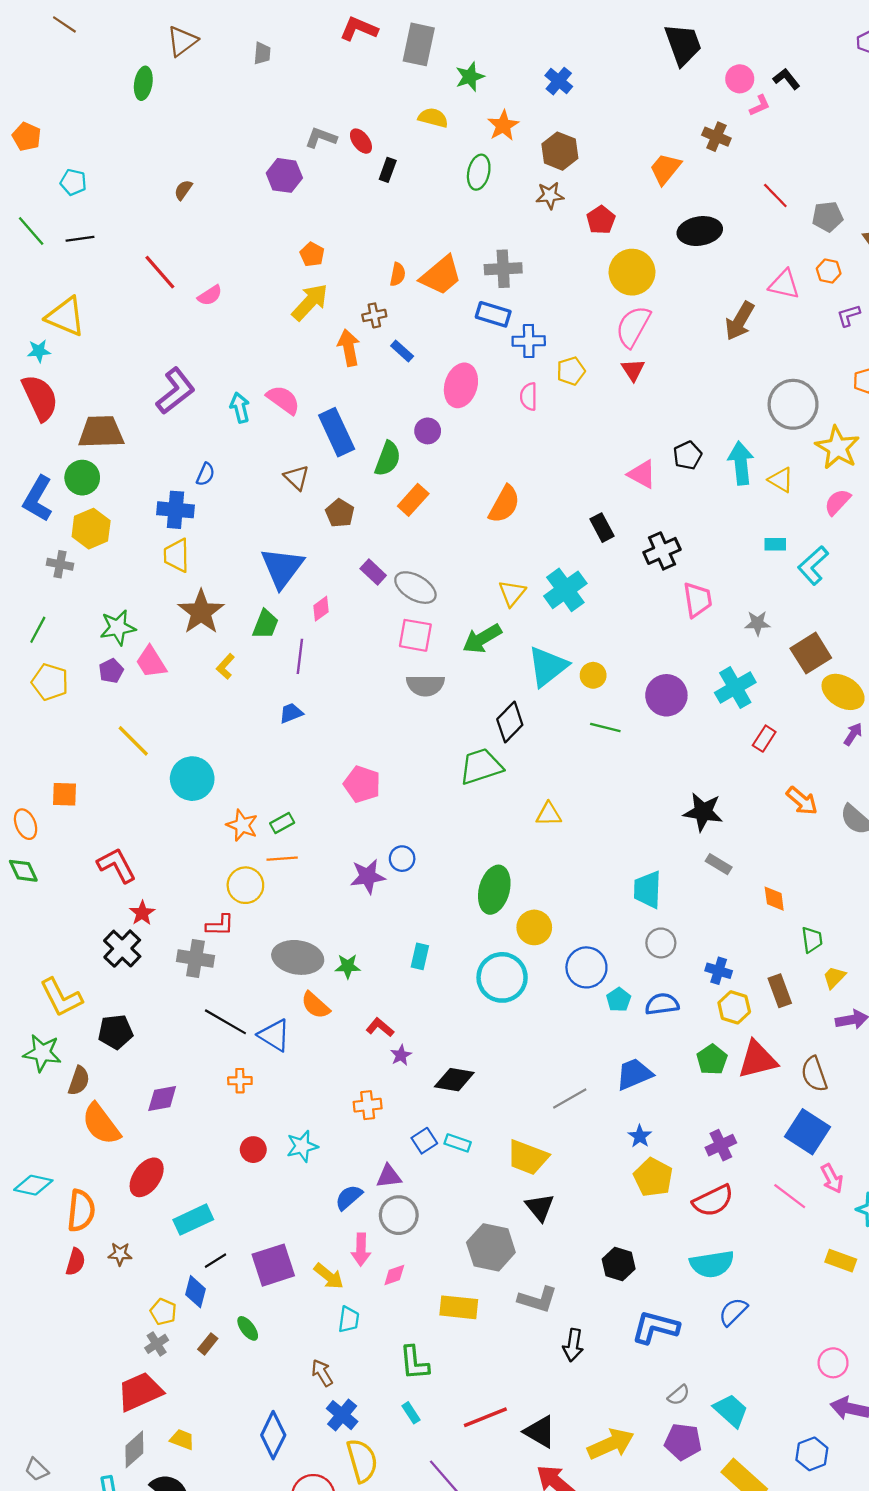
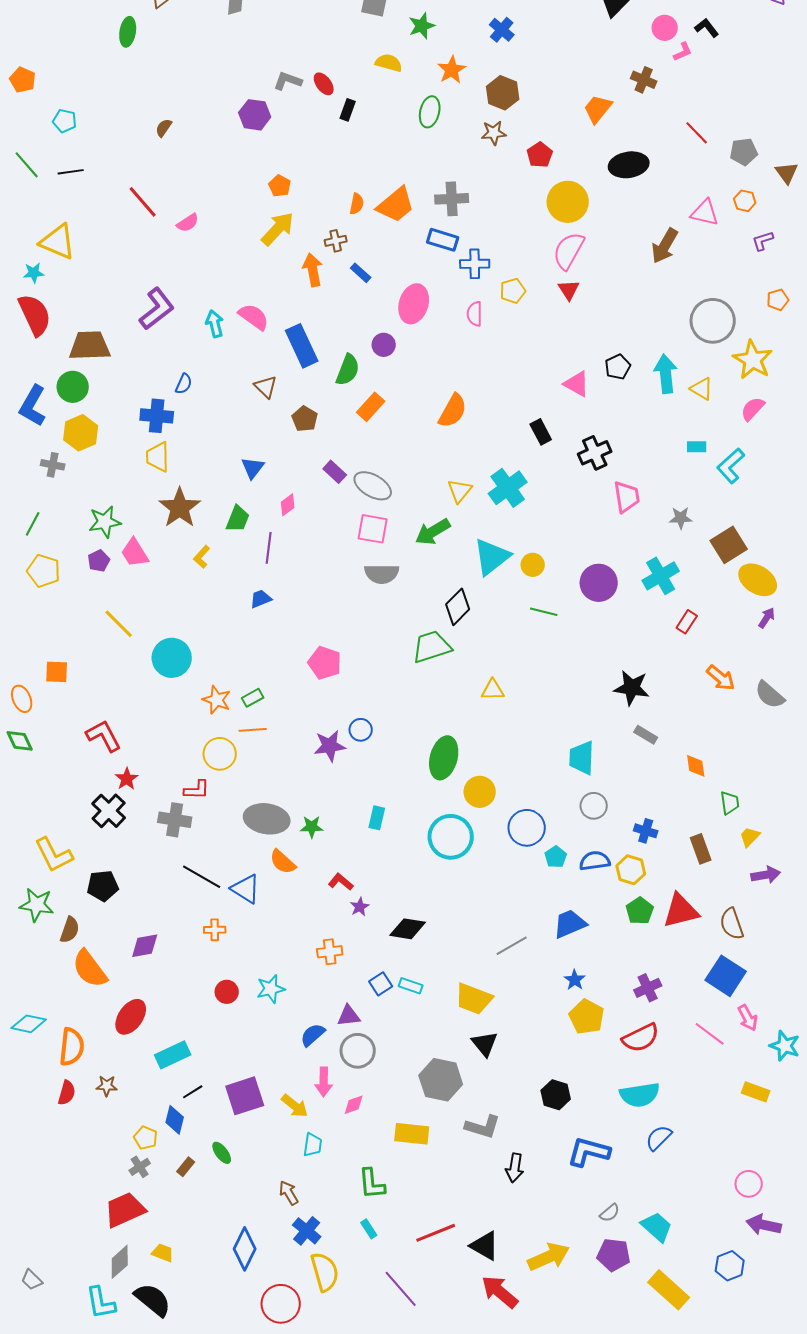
blue triangle: (282, 568) -> (253, 468), size x0.6
yellow hexagon: (734, 1007) -> (631, 870), moved

